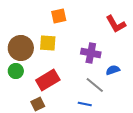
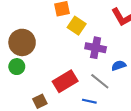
yellow square: (48, 43) -> (77, 26), moved, turned 30
red rectangle: (48, 80) -> (65, 81), moved

